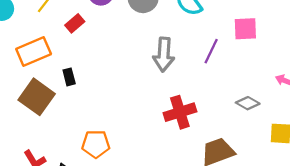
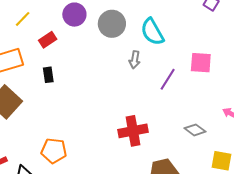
gray arrow: (164, 55) -> (135, 60), moved, size x0.6
black rectangle: (69, 77) -> (48, 75), moved

